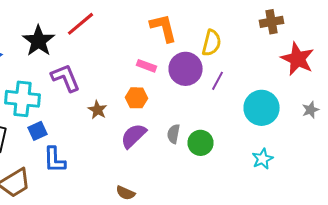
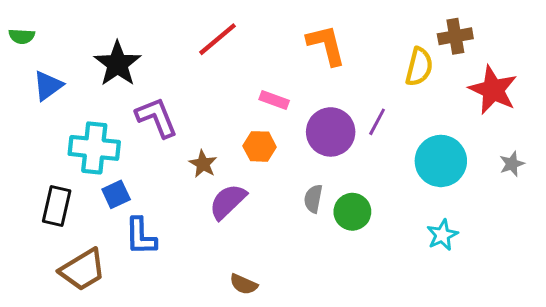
red line: (80, 24) -> (218, 39), moved
orange L-shape: (164, 28) -> (326, 45), moved
yellow semicircle: (212, 43) -> (419, 67), moved
purple circle: (186, 69) -> (331, 132), moved
purple semicircle: (134, 136) -> (228, 202), moved

